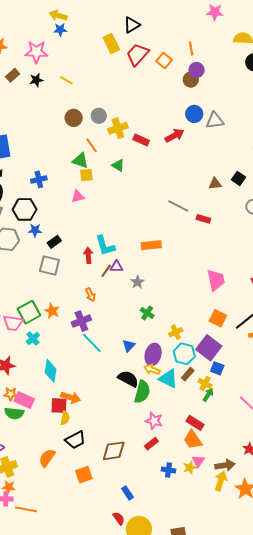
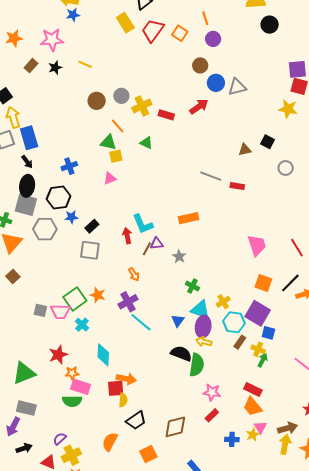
brown circle: (191, 80) -> (200, 65), moved
cyan triangle: (168, 379) -> (200, 310), moved
orange star: (11, 394) -> (72, 373), moved

